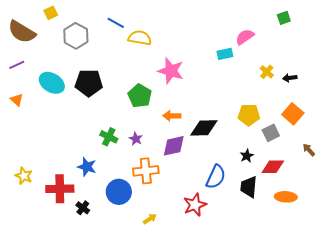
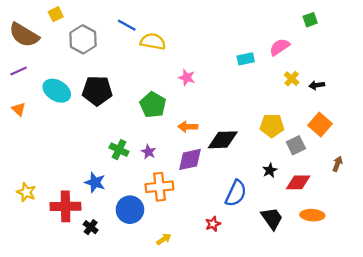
pink semicircle: (245, 37) -> (280, 47), moved
pink star: (171, 71) -> (187, 78), size x0.6
brown arrow: (309, 150) -> (337, 164), turned 64
black trapezoid: (249, 187) -> (272, 218), moved, turned 140
red star: (195, 205) -> (213, 224), size x0.6

